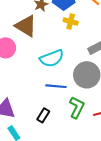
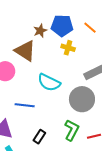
cyan semicircle: (52, 58) -> (49, 82), turned 45
blue line: (56, 86) -> (25, 105), moved

